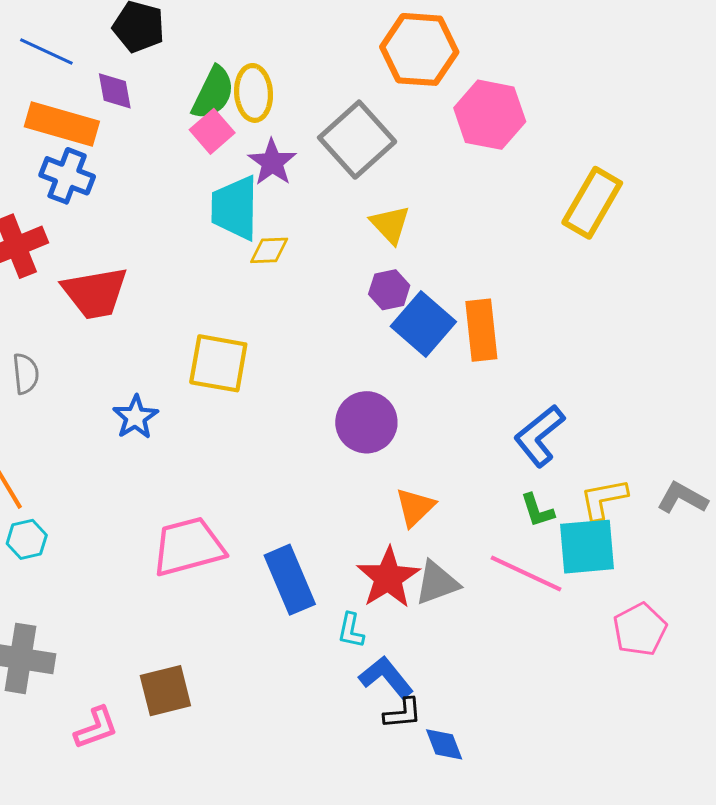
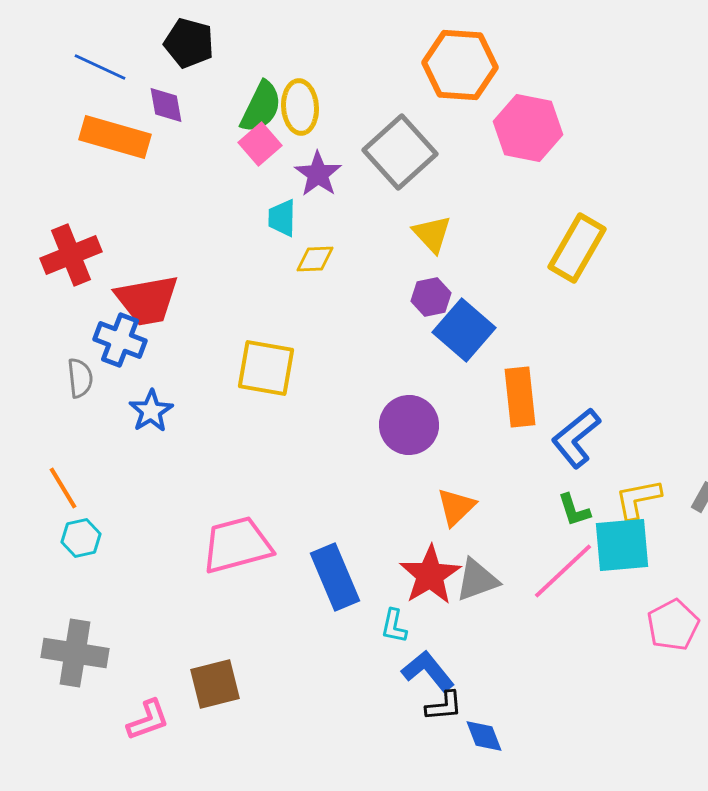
blue cross: (67, 176) -> (120, 340), moved
yellow rectangle: (592, 203) -> (577, 248), moved
cyan trapezoid: (235, 208) -> (282, 218), size x0.6
orange rectangle: (481, 330) -> (520, 397), moved
blue star: (135, 417) -> (151, 411), moved
pink line: (526, 574) -> (563, 571), turned -68

